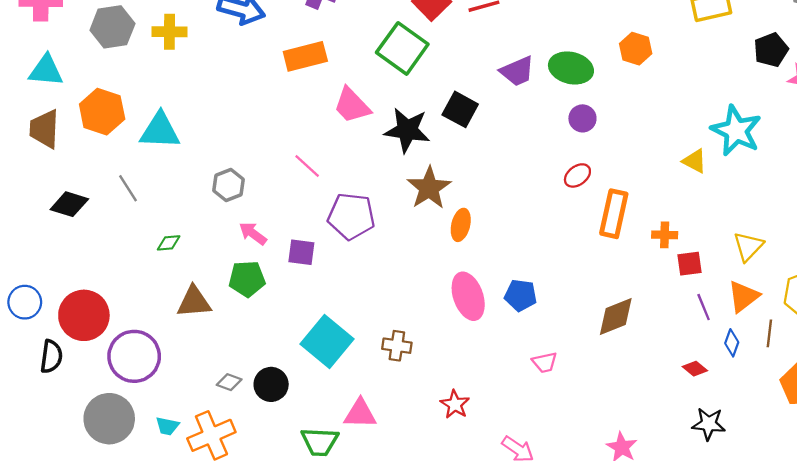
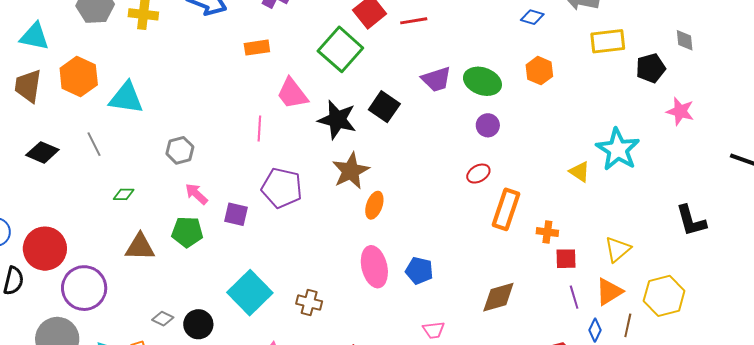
black pentagon: (771, 50) -> (651, 68), moved
orange rectangle: (305, 56) -> (257, 48), size x0.7
pink line: (307, 166) -> (259, 129), moved, turned 45

